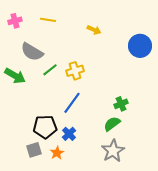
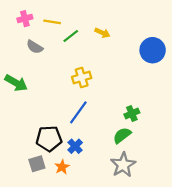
pink cross: (15, 21) -> (25, 19), moved
gray semicircle: (32, 52) -> (35, 47), moved, size x0.7
green line: (50, 70) -> (71, 36), moved

